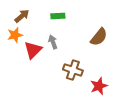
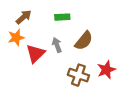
brown semicircle: (99, 37) -> (84, 41), moved
red star: (99, 86) -> (106, 70), moved

